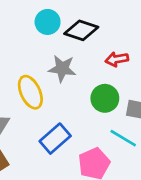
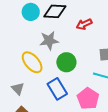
green circle: (105, 98) -> (66, 62), moved
blue rectangle: (55, 139) -> (57, 89), turned -65

